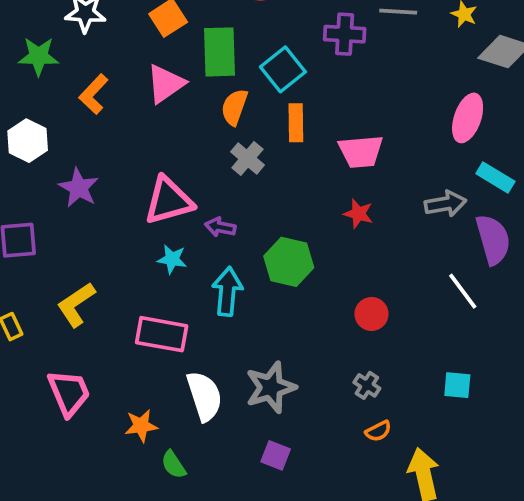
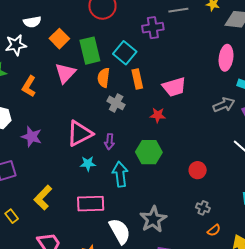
red star: (358, 214) -> (158, 115), moved
purple arrow: (220, 227) -> (109, 142), turned -84

